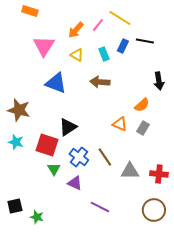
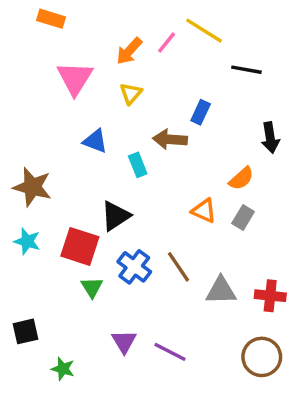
blue rectangle: (123, 46) -> (201, 112), moved
cyan rectangle: (104, 54) -> (138, 165), moved
yellow triangle: (77, 55) -> (131, 93), turned 40
blue triangle: (56, 83) -> (95, 141), size x0.7
purple triangle: (75, 183) -> (124, 342), moved, turned 35
black square: (15, 206) -> (25, 331), moved

